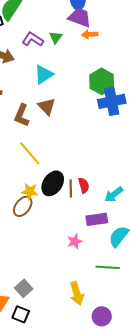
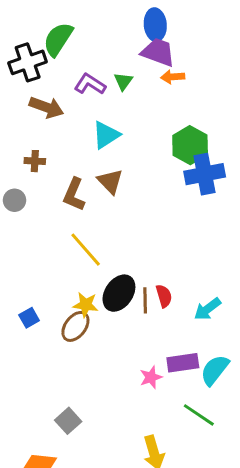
purple rectangle: (97, 219) -> (183, 363), moved
green line: (108, 267) -> (199, 415), turned 30
gray square: (24, 288) -> (68, 421), moved

